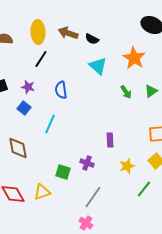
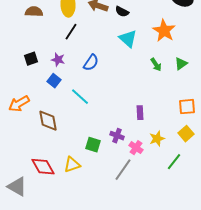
blue semicircle: (61, 90) -> (91, 63), turned -138
cyan line: (50, 124) -> (80, 97), turned -72
pink cross: (86, 223) -> (136, 148), moved

